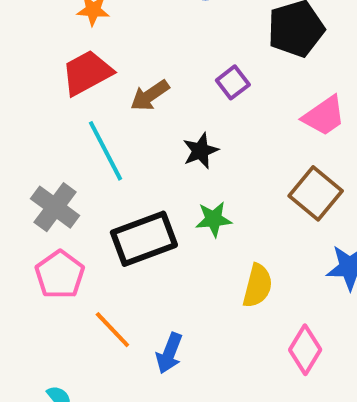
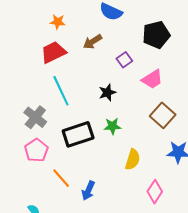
brown arrow: (150, 95) -> (93, 42), moved
pink trapezoid: (324, 116) -> (152, 79), moved

